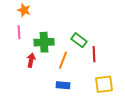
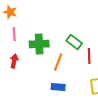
orange star: (24, 10) -> (10, 12), moved
red arrow: (31, 60) -> (14, 61), moved

